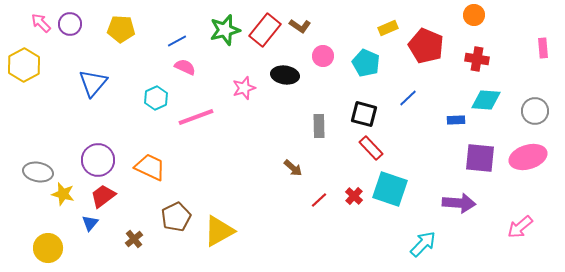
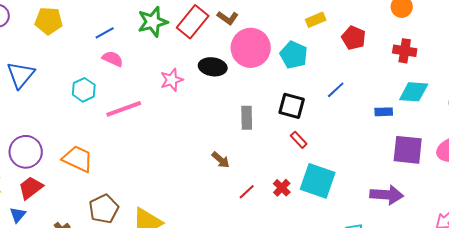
red pentagon: (426, 46) -> (354, 38), size x0.7
pink circle: (323, 56) -> (251, 48), size x1.8
red rectangle: (371, 148) -> (299, 140), size x0.7

